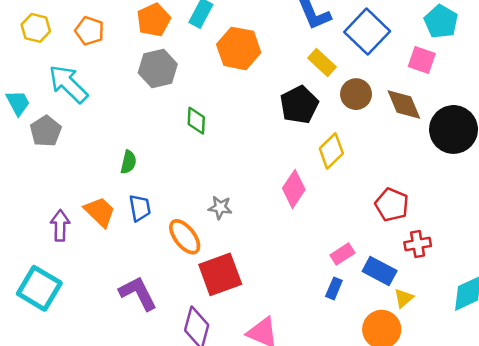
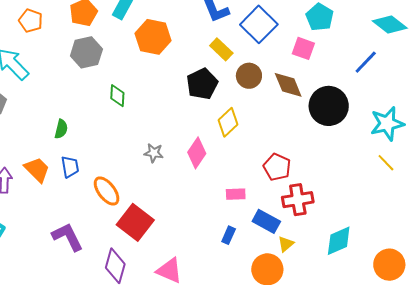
gray star: (220, 207) -> (154, 153), moved
red cross: (418, 244) -> (298, 200), size x1.4
pink rectangle: (342, 254) -> (236, 194), moved, turned 30
red square: (220, 274) -> (135, 222), turned -33

